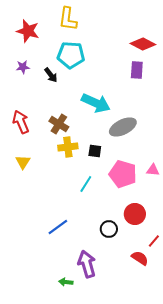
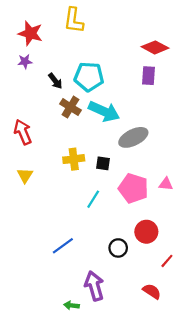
cyan pentagon: (71, 55) -> (89, 77), moved
purple star: (23, 67) -> (25, 62), moved
brown cross: (59, 124) -> (70, 107), moved
red semicircle: (140, 258) -> (152, 291), moved

